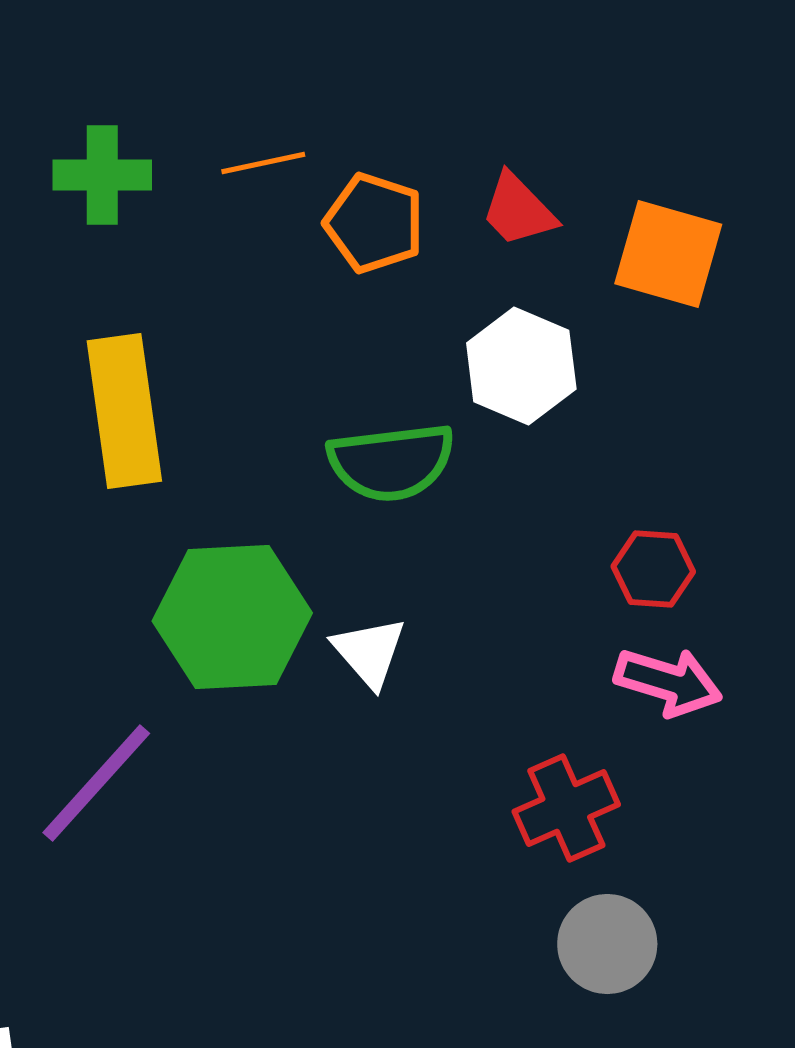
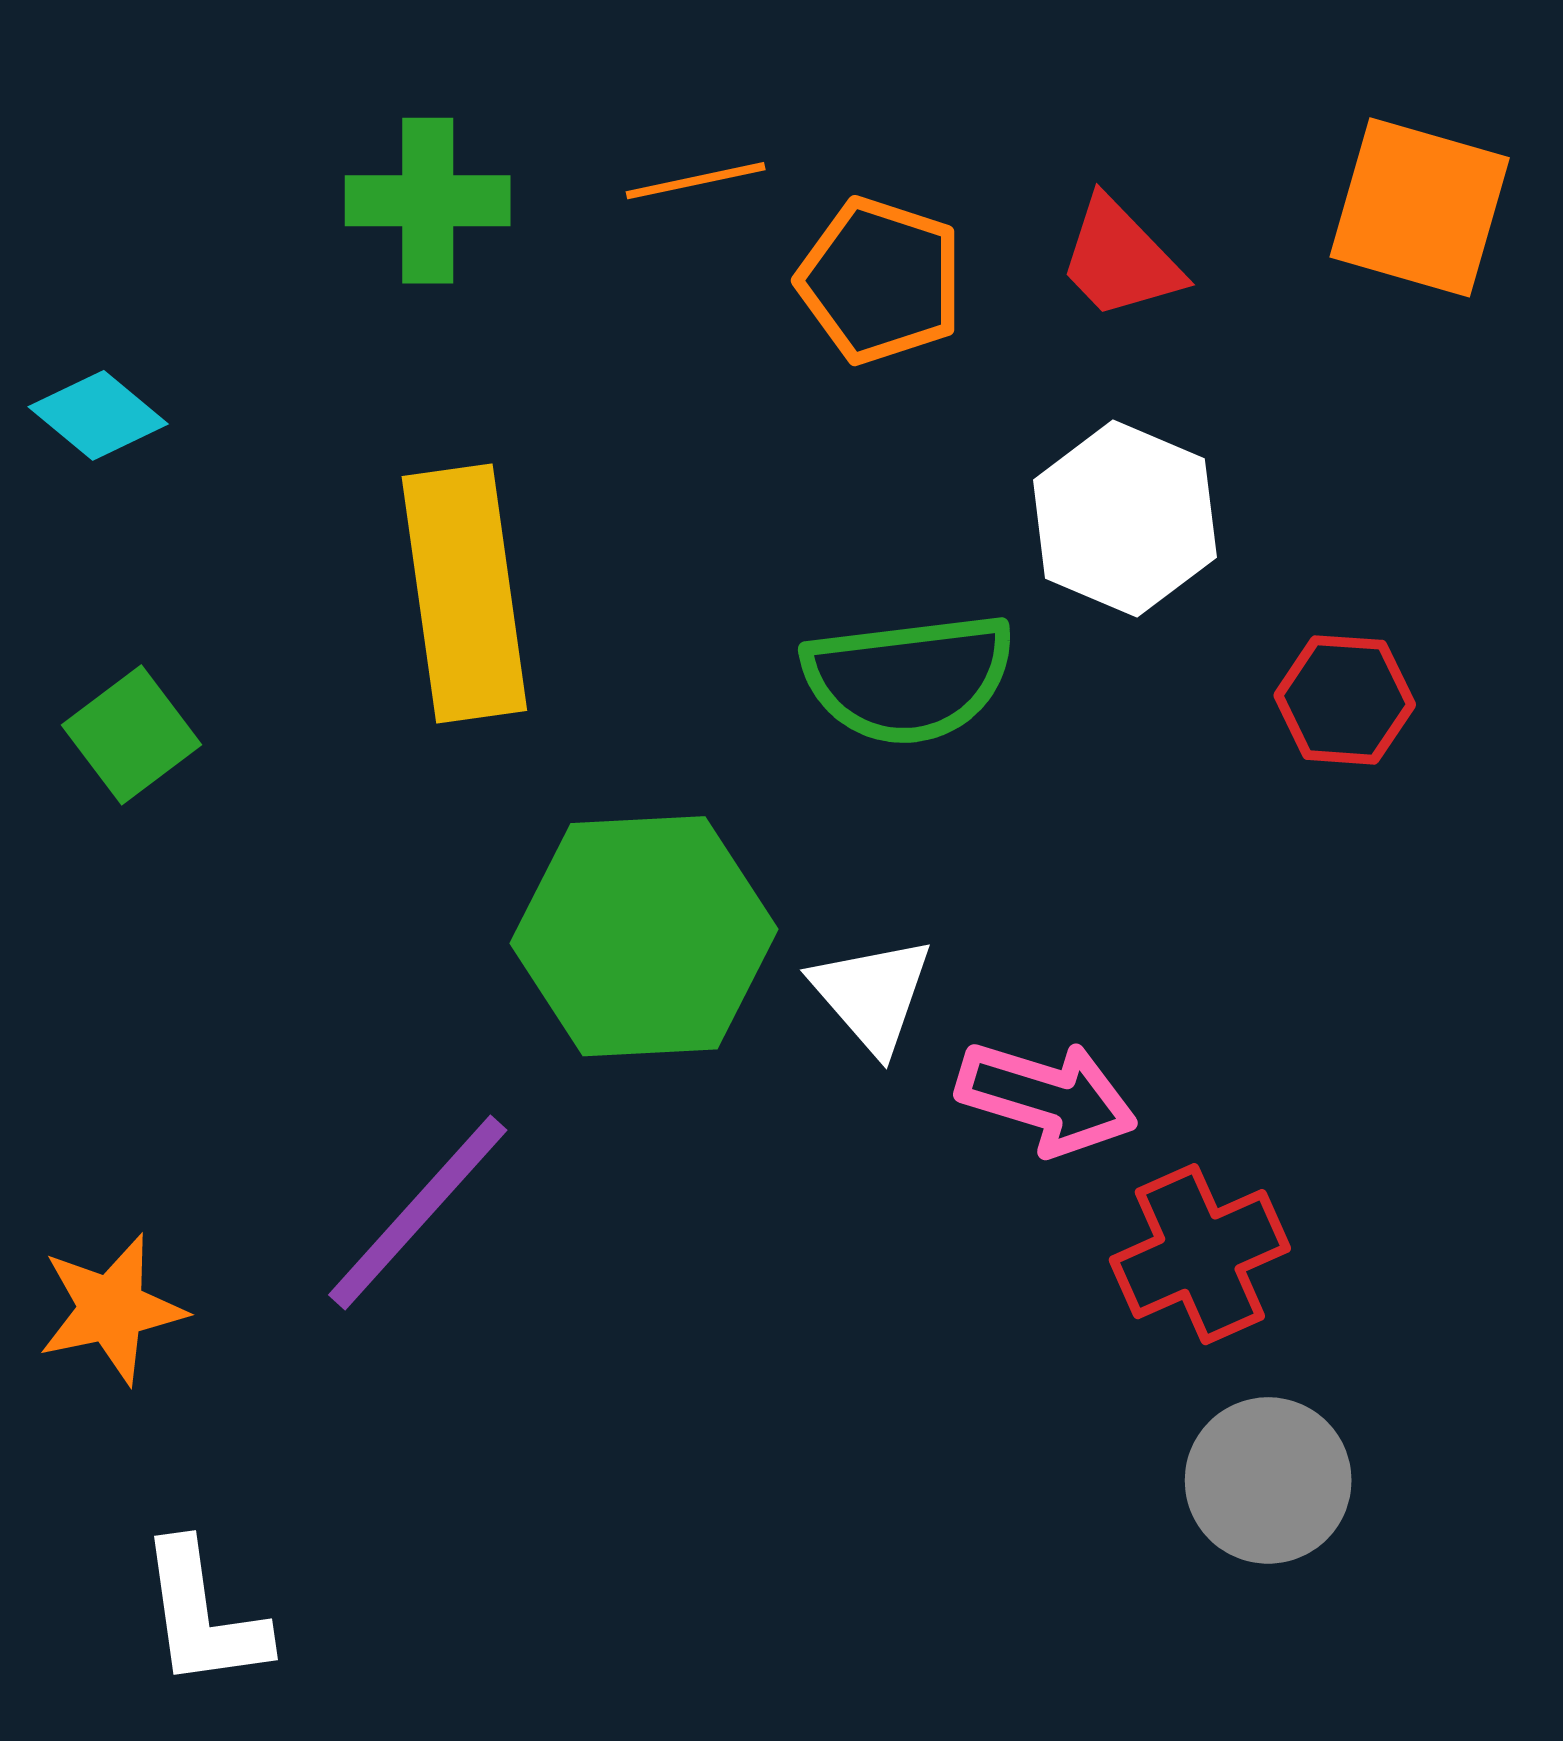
orange square: (668, 254) -> (1420, 207), moved
red hexagon: (653, 569) -> (1345, 700), moved
pink arrow: (668, 682) -> (1047, 1098), moved

